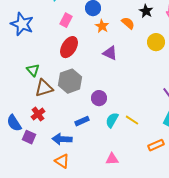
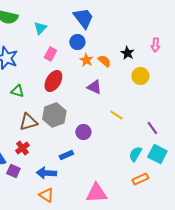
black star: (146, 11) -> (127, 53), moved
orange semicircle: (128, 23) -> (104, 61), moved
green triangle: (33, 70) -> (17, 91), moved, turned -32
cyan semicircle: (112, 120) -> (135, 154), moved
yellow line: (132, 120) -> (116, 115), moved
pink triangle: (112, 159) -> (96, 193), size x1.6

